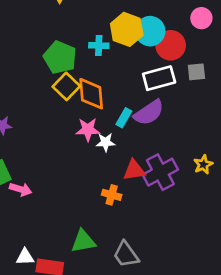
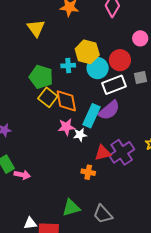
cyan circle: (150, 31) -> (98, 68), moved
cyan rectangle: (124, 118) -> (92, 116), size x1.6

